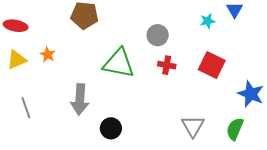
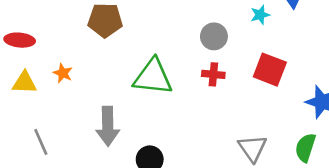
gray circle: (158, 35) -> (214, 36), moved
yellow triangle: (17, 60) -> (24, 83), turned 30

